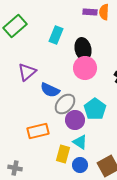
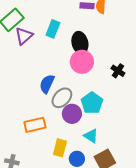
purple triangle: (27, 72) -> (24, 36), moved
blue semicircle: (50, 90) -> (47, 84), turned 90
cyan triangle: (80, 142) -> (91, 136), moved

